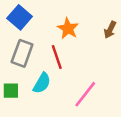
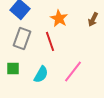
cyan semicircle: (42, 83) -> (41, 74), moved

